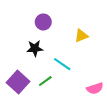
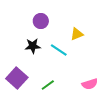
cyan line: (62, 64) -> (59, 50), moved
green line: (45, 81) -> (48, 85), moved

